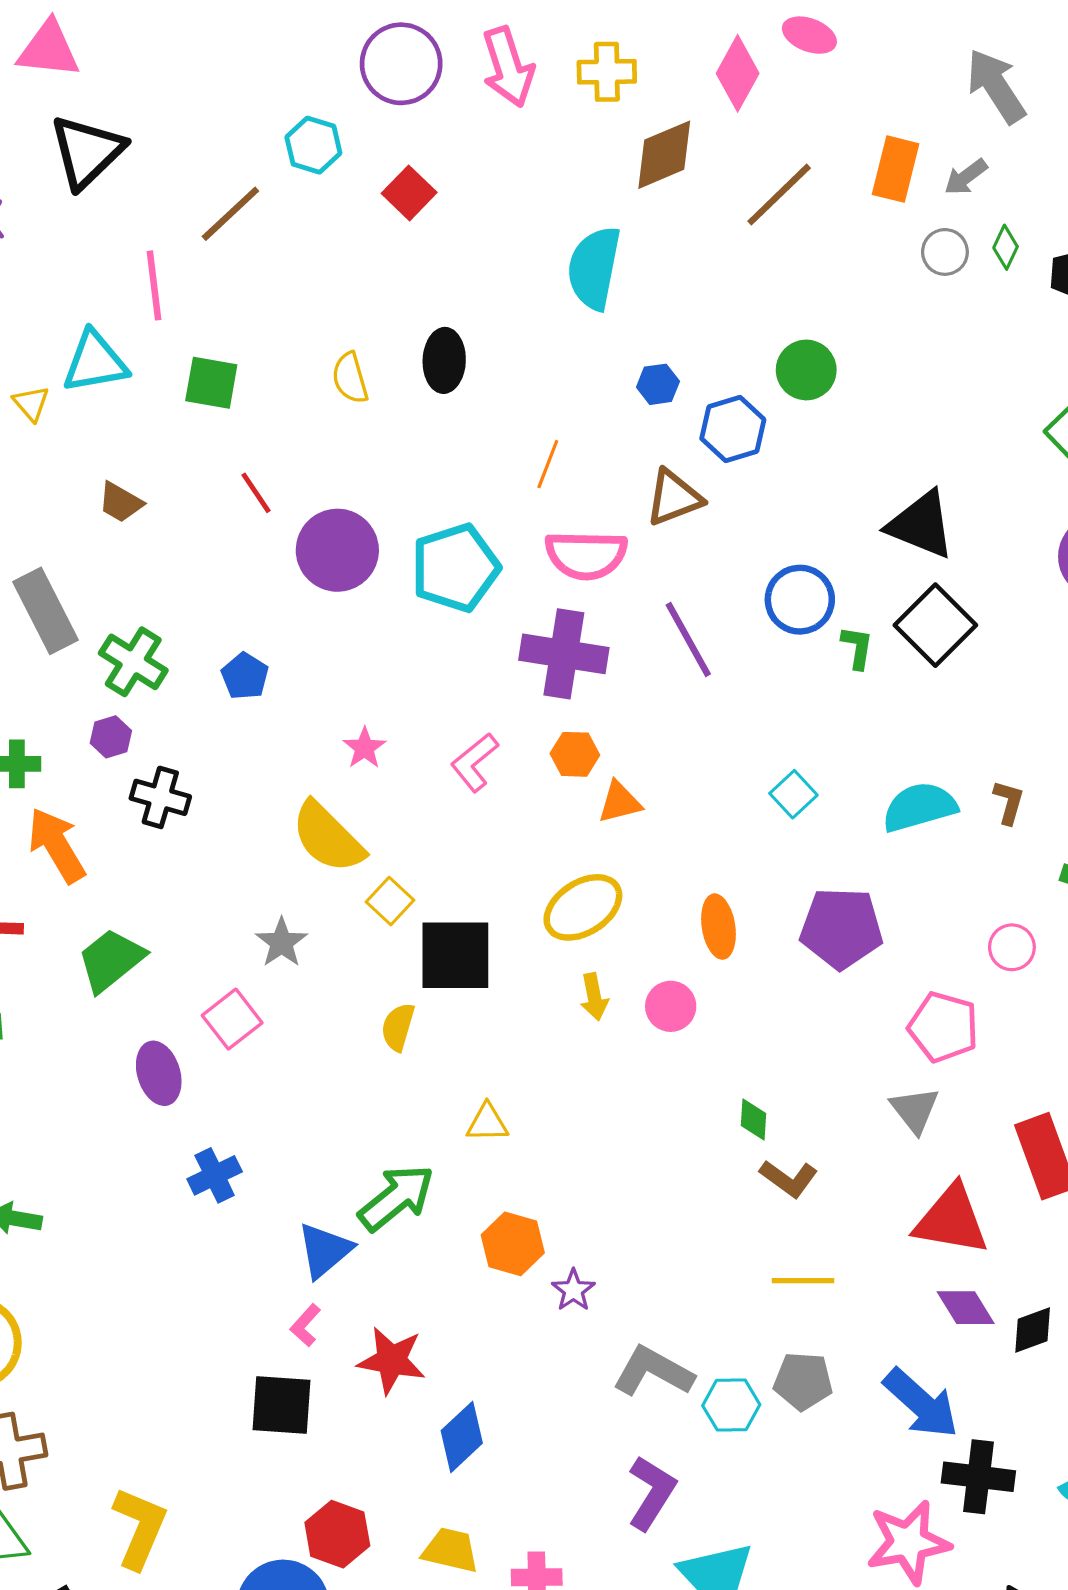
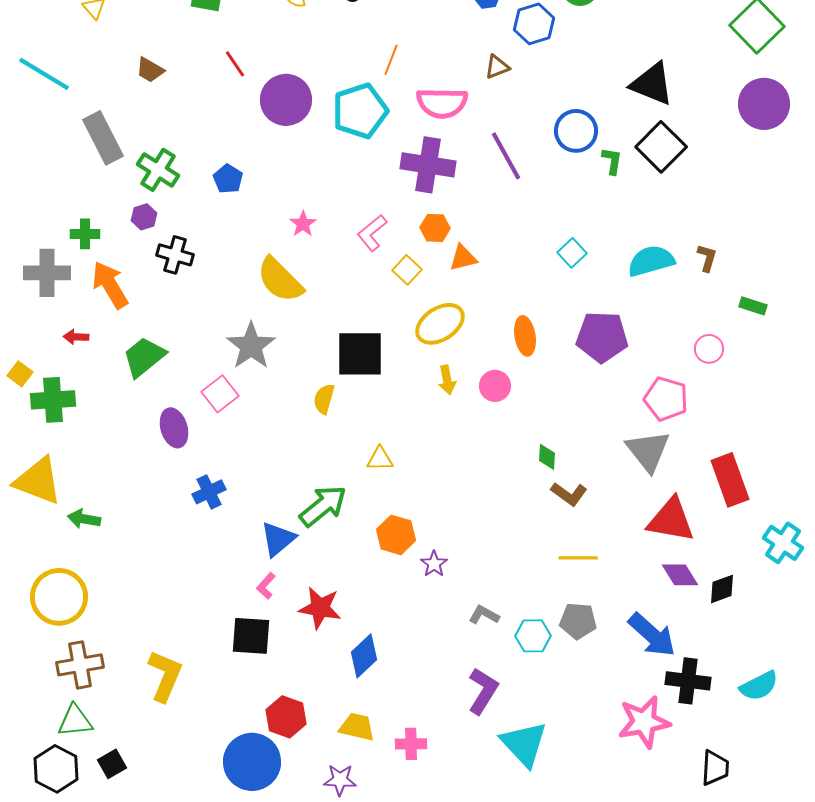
orange line: (548, 464) -> (391, 60), moved
brown triangle: (674, 498) -> (497, 67), size x0.7
yellow square: (390, 901) -> (407, 270), moved
gray star: (282, 943) -> (251, 346), size x1.5
gray triangle: (915, 1110) -> (648, 451), size x1.4
gray L-shape: (653, 1372) -> (484, 615), size x0.6
yellow L-shape: (140, 1528) -> (165, 676), moved

